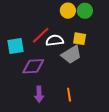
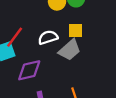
red line: (41, 35) -> (15, 37), moved

